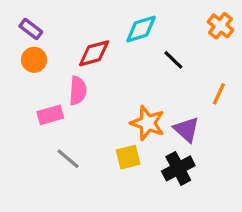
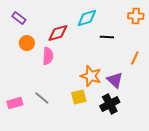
orange cross: (220, 26) -> (136, 16), turned -35
orange circle: (34, 60) -> (27, 43), moved
black line: (173, 60) -> (107, 37), turned -40
pink rectangle: (50, 115) -> (15, 103), moved

